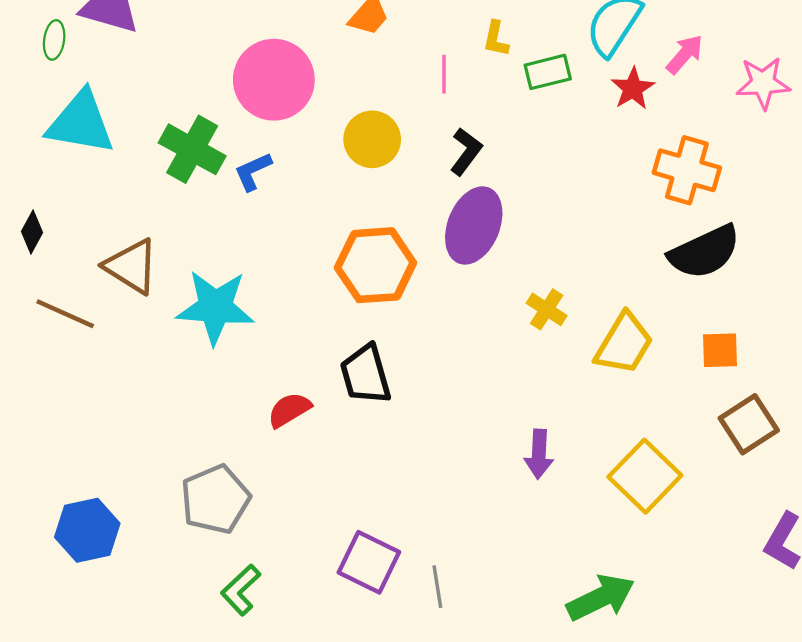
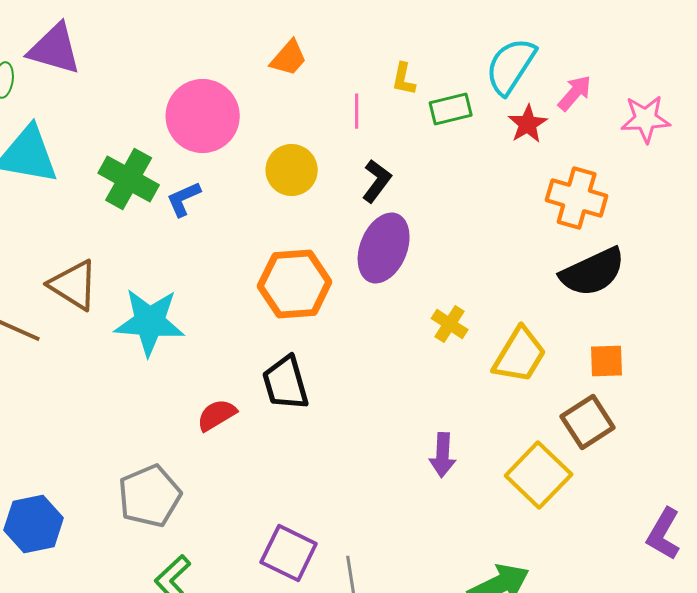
brown square: (749, 424) -> (588, 422), moved

